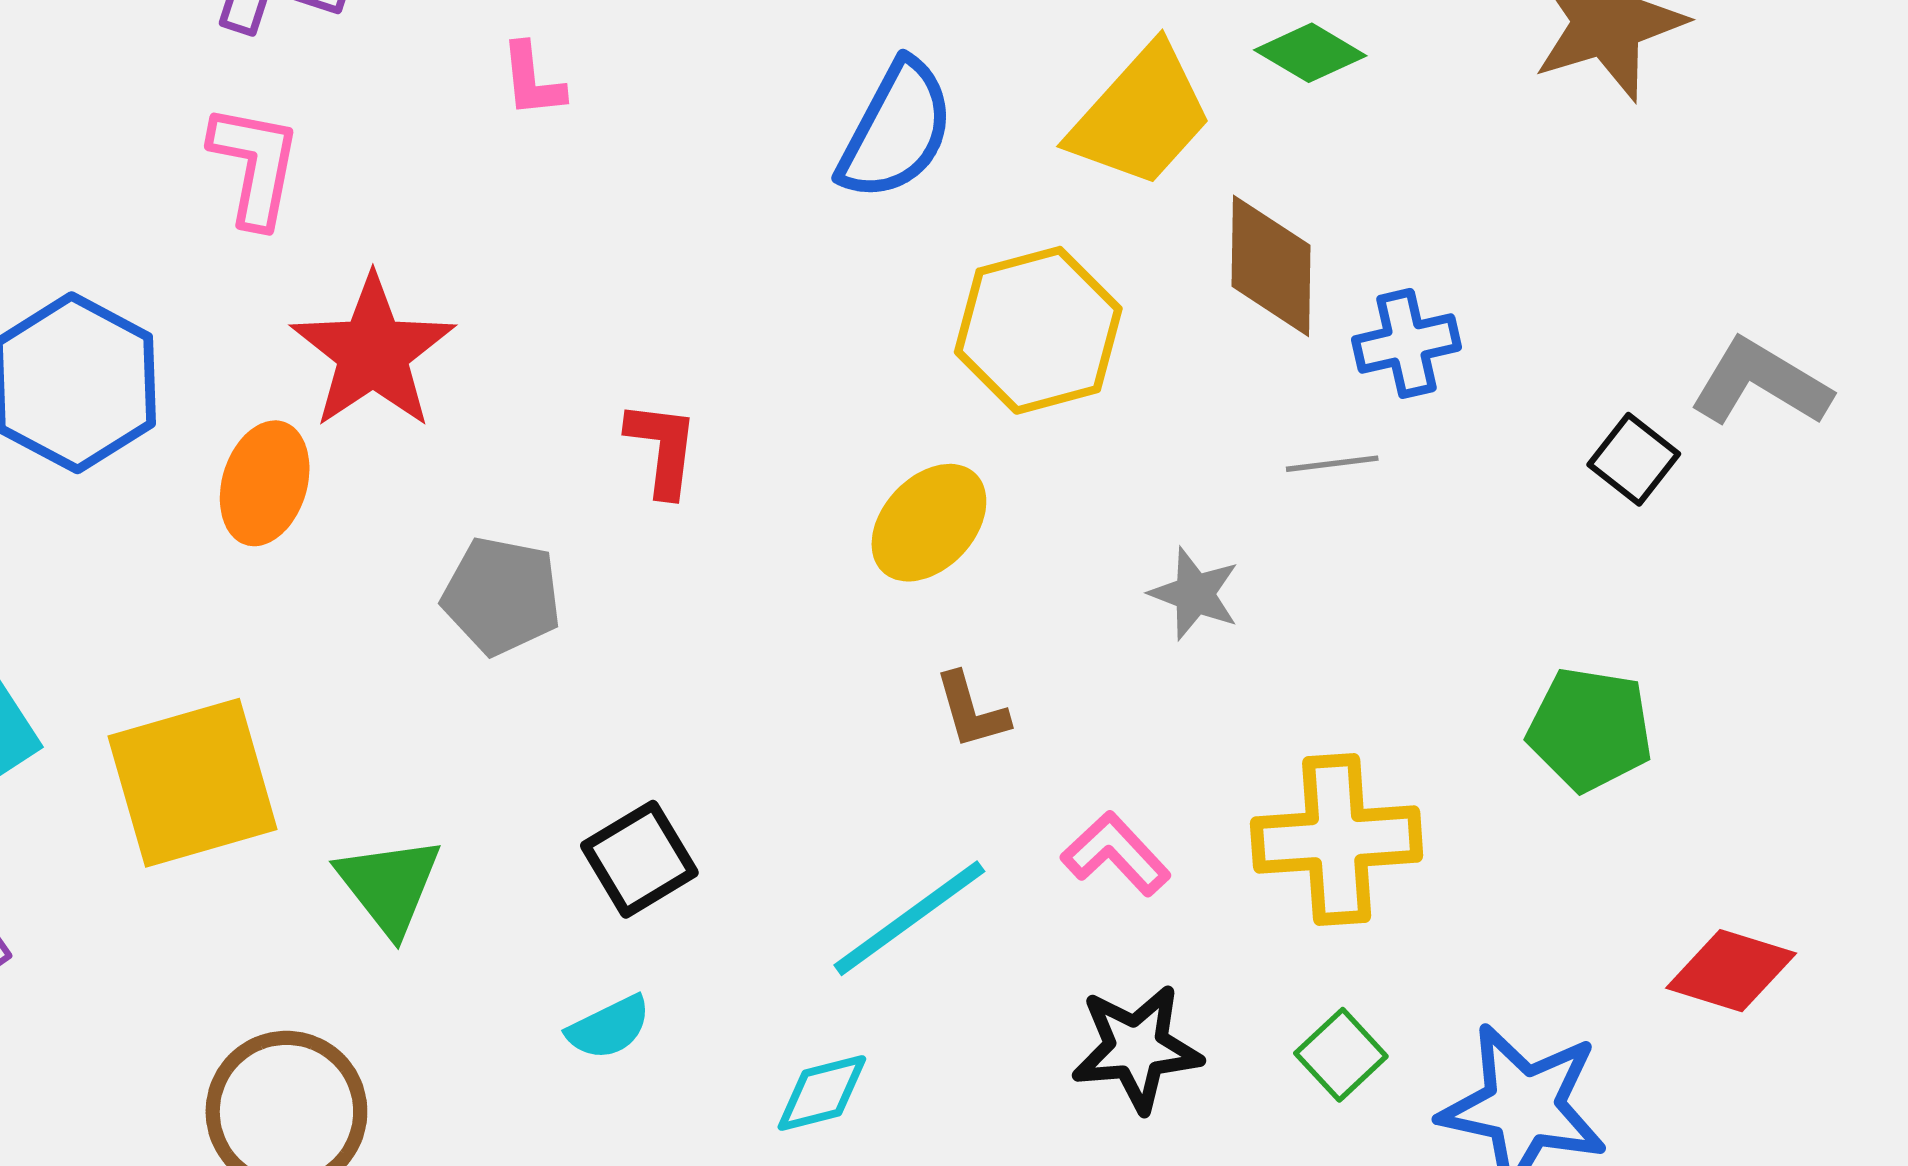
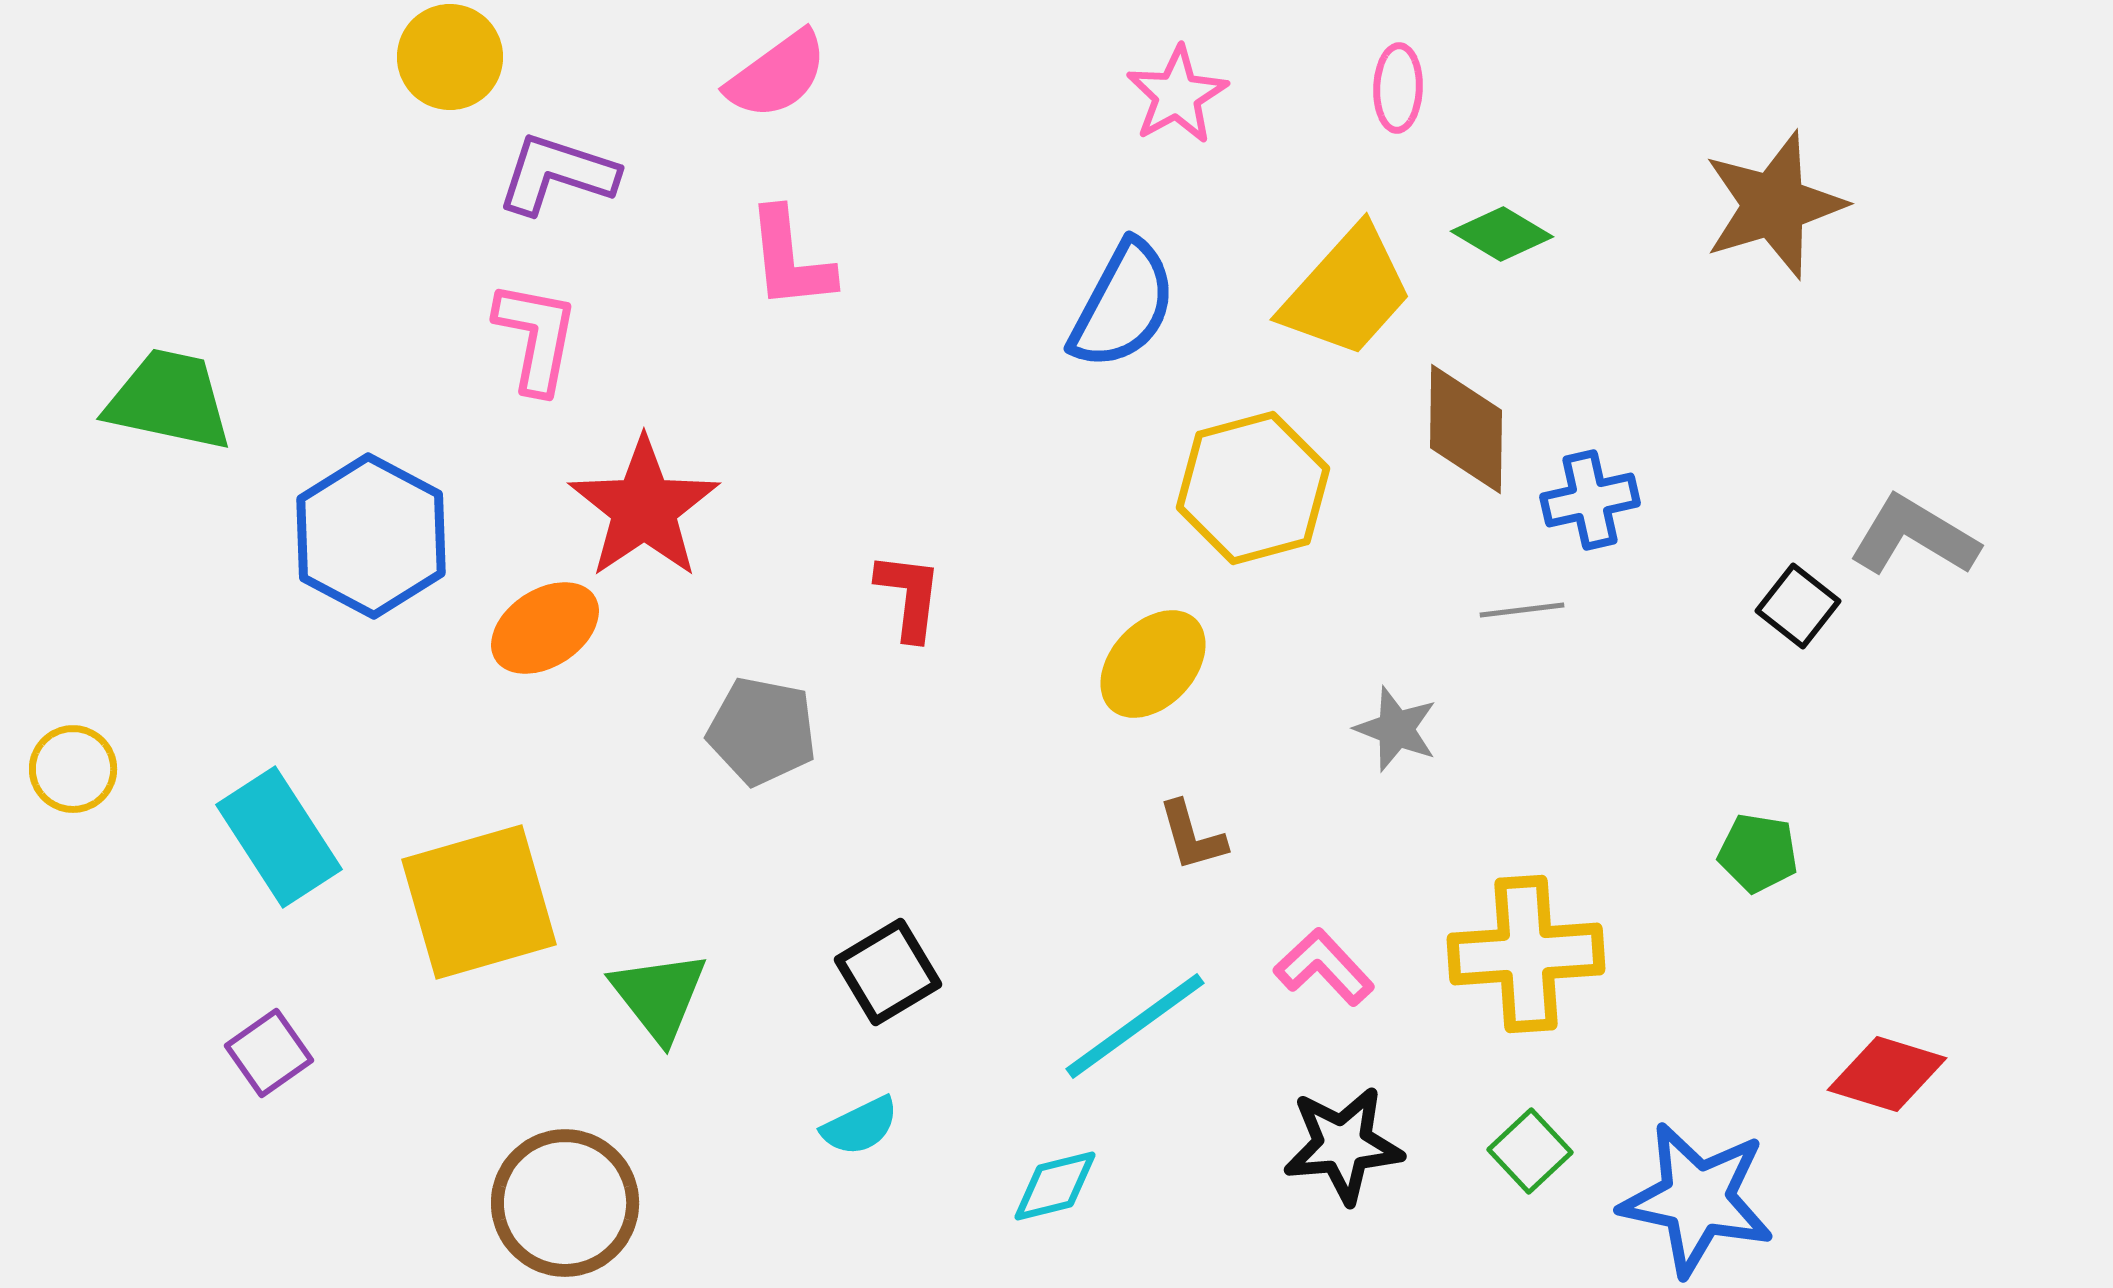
pink L-shape: (532, 80) -> (790, 259), size x1.5
orange ellipse: (265, 483) -> (545, 628), turned 40
green pentagon: (1590, 729) -> (1758, 853), size x0.7

